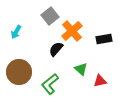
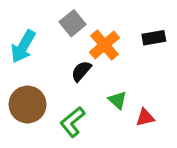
cyan arrow: (16, 32) -> (23, 46), size x1.6
black rectangle: (104, 39) -> (154, 38), moved

